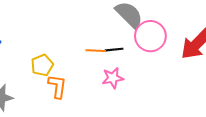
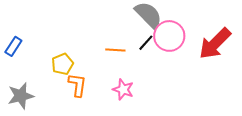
black line: (114, 50) -> (146, 43), moved, turned -42
pink star: (113, 78) -> (123, 90), moved, turned 30

